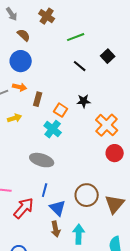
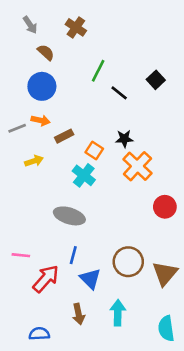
green line: (76, 37) -> (98, 71), moved, turned -42
brown rectangle: (38, 99) -> (64, 136), turned 48
orange cross: (107, 125) -> (137, 166), moved
brown arrow: (56, 229) -> (79, 314), moved

